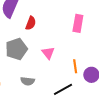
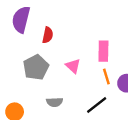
pink rectangle: (78, 23) -> (103, 51), moved

